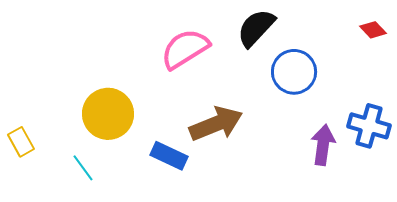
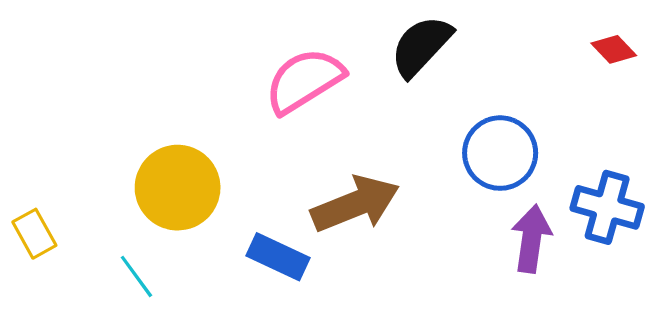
blue circle: (294, 72) -> (500, 153), moved

